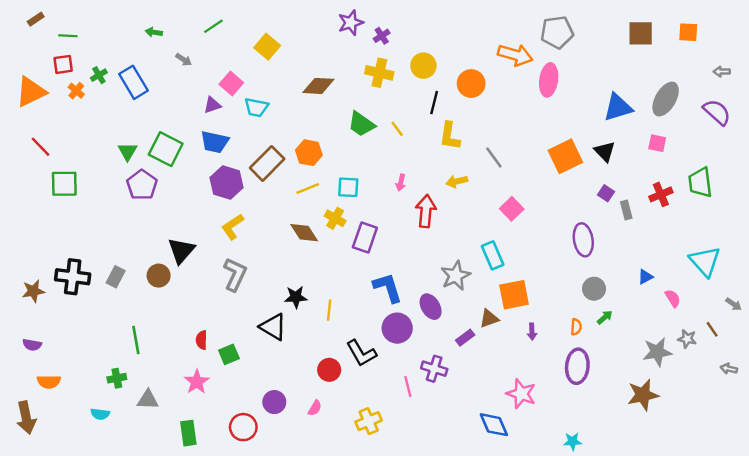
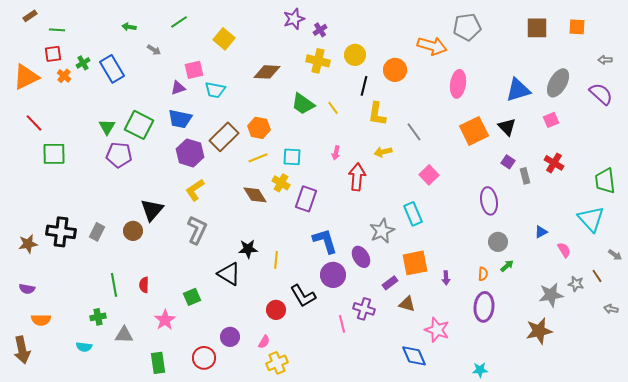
pink ellipse: (549, 80) -> (458, 84), moved
pink square: (231, 84) -> (194, 70), turned 36
pink square: (657, 143) -> (551, 120), turned -35
green trapezoid: (700, 183) -> (605, 181), moved
purple pentagon: (142, 185) -> (119, 155), turned -30
red cross: (661, 194) -> (554, 163), turned -36
orange square: (514, 295) -> (415, 263), moved
brown triangle: (489, 319) -> (407, 304), moved, turned 36
red semicircle: (202, 340) -> (144, 285), moved
yellow cross: (369, 421) -> (277, 363), moved

